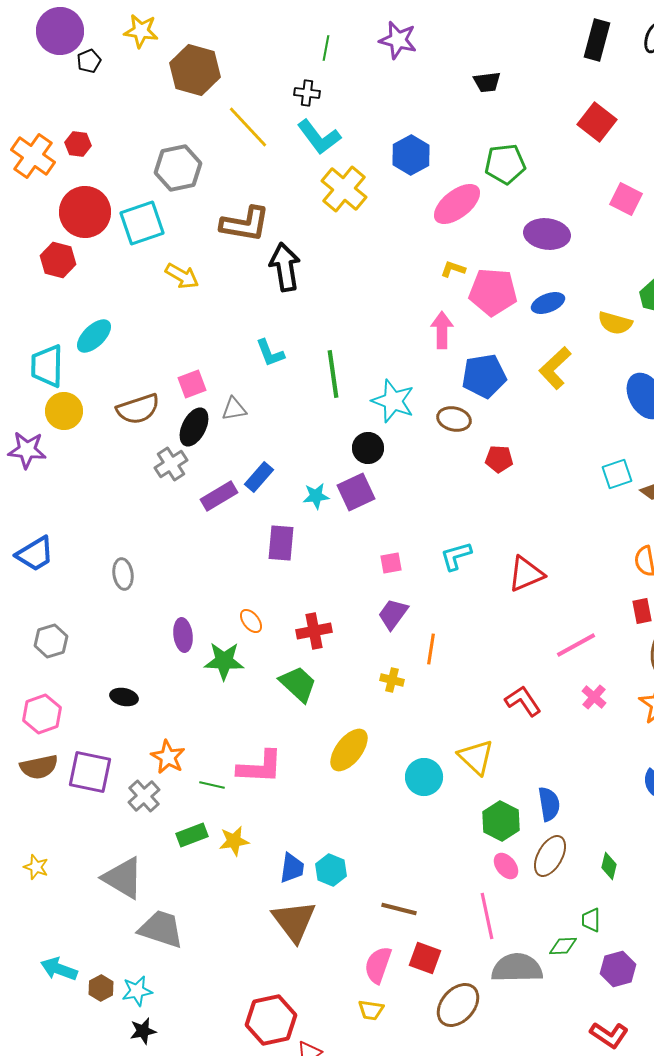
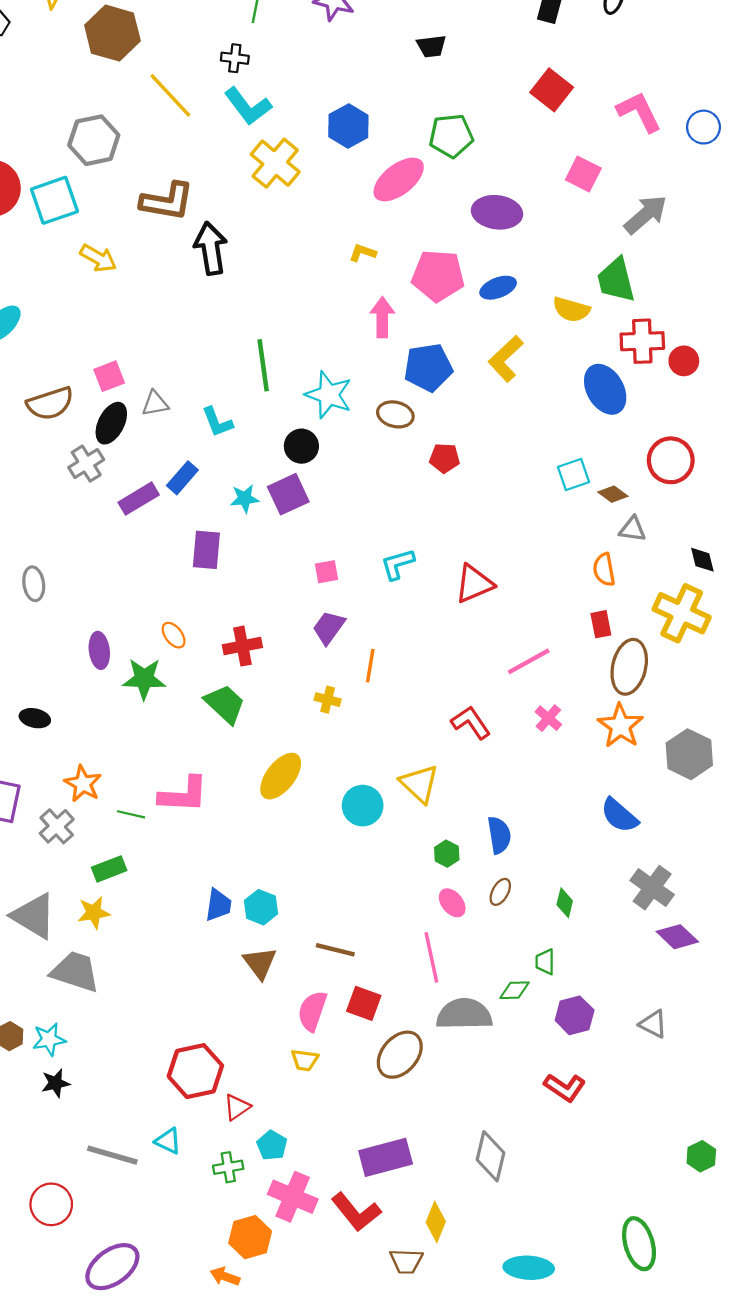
yellow L-shape: (453, 269) -> (363, 253), moved
cyan L-shape: (270, 353) -> (217, 422), moved
green hexagon: (501, 821) -> (447, 854), size x0.6
yellow star: (234, 841) -> (94, 913), moved
brown ellipse: (550, 856) -> (500, 892), size x0.6
brown triangle: (294, 921) -> (260, 963), moved, size x0.7

